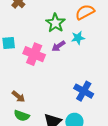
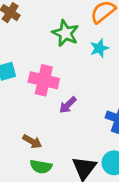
purple arrow: (58, 46) -> (68, 105), moved

